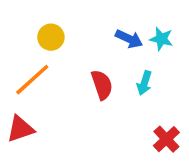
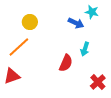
cyan star: (161, 39) -> (92, 12), moved
red semicircle: (102, 85) -> (66, 63), moved, turned 42

